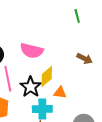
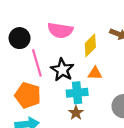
yellow diamond: (47, 77) -> (90, 45), moved

